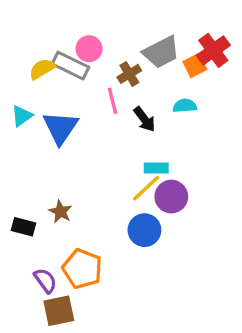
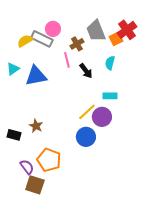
gray trapezoid: (161, 52) -> (96, 31), turned 95
cyan semicircle: (185, 106) -> (110, 63), turned -72
blue triangle: (60, 128) -> (36, 76), turned 45
cyan rectangle: (156, 168) -> (110, 96), moved
brown square: (59, 311) -> (35, 185), turned 30

